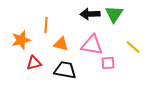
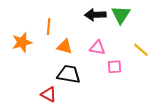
pink triangle: (92, 45) -> (97, 48), size x0.7
red triangle: (34, 63) -> (49, 94), moved, turned 42

